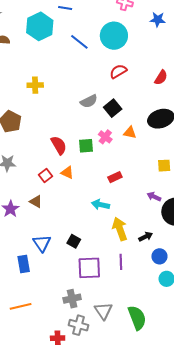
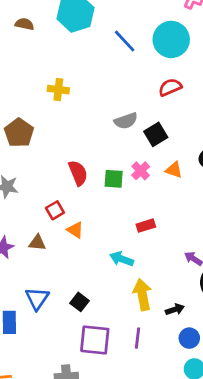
orange triangle: (67, 173) -> (75, 230), moved
brown triangle: (36, 202) -> (37, 243), turned -32

